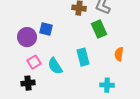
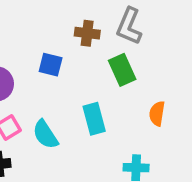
blue square: (46, 29) -> (51, 65), moved

